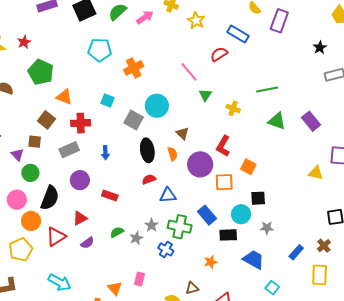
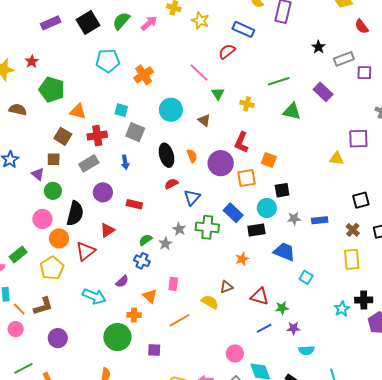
black star: (320, 48) -> (318, 47), moved
gray square: (134, 120) -> (135, 132), moved
purple rectangle: (311, 121) -> (323, 92), moved
brown triangle: (182, 133) -> (204, 120), moved
blue triangle: (168, 195) -> (192, 197), turned -36
purple semicircle: (87, 243) -> (122, 281), moved
blue cross: (166, 249) -> (142, 261), moved
blue rectangle: (296, 252) -> (320, 220), moved, turned 49

